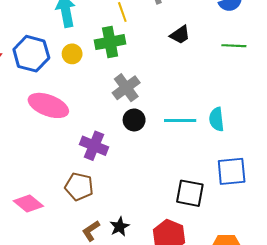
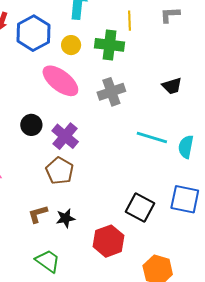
black trapezoid: (180, 35) -> (172, 86), moved
pink ellipse: (48, 105) -> (60, 81), moved
black circle: (134, 120) -> (31, 125), moved
brown pentagon: (79, 187) -> (60, 171), moved

